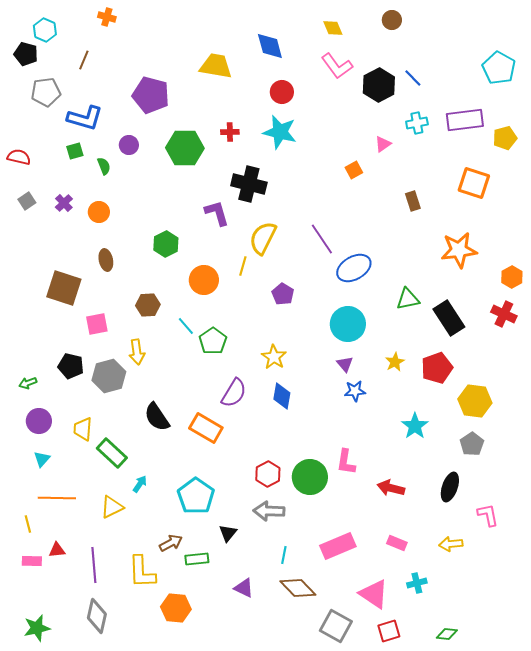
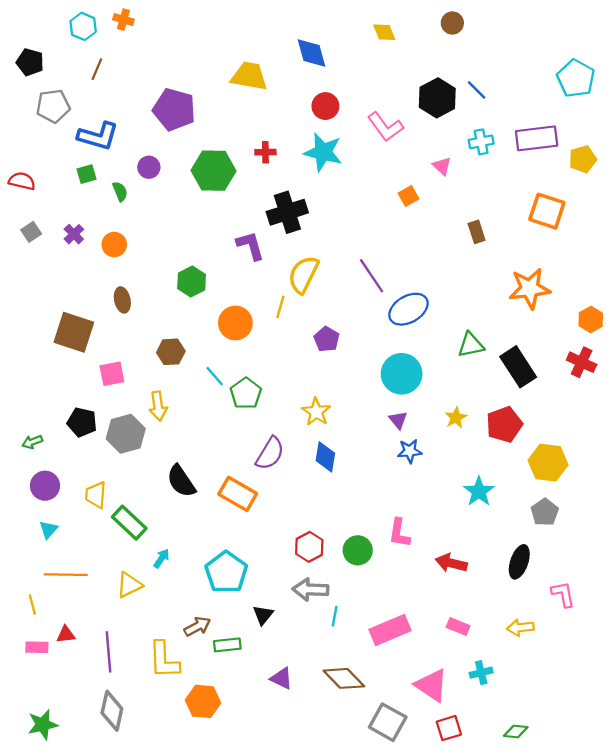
cyan hexagon: (45, 30) -> (83, 26), moved
pink L-shape: (337, 66) -> (385, 127), moved
pink triangle: (383, 144) -> (442, 166), turned -42
black cross: (249, 184) -> (287, 212), turned -32
green circle: (310, 477) -> (358, 550), size x0.7
cyan line: (284, 555) -> (335, 616), moved

